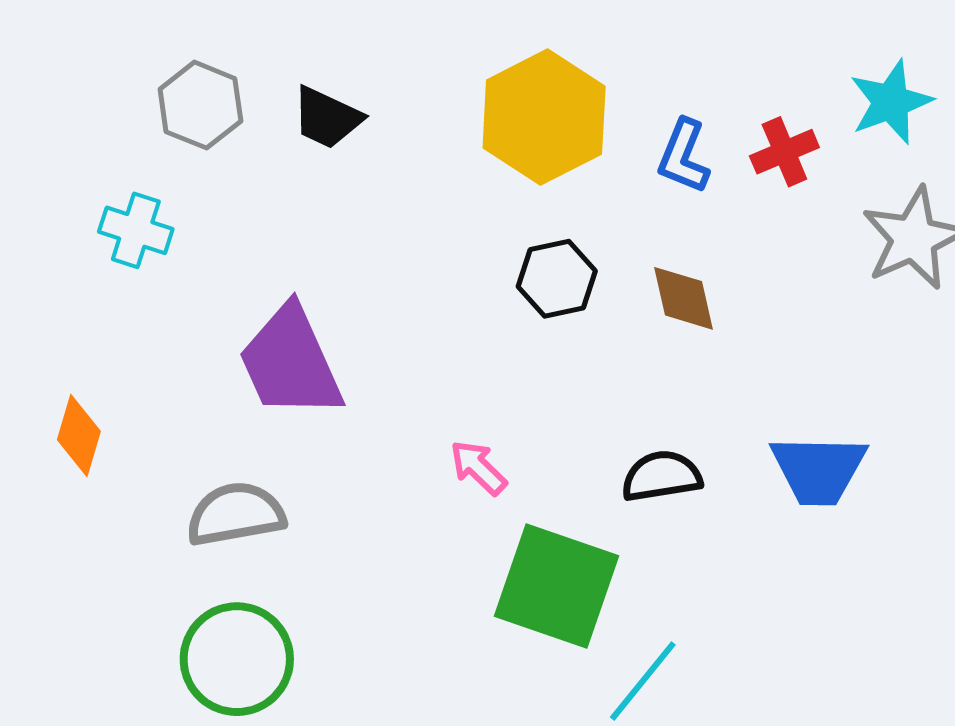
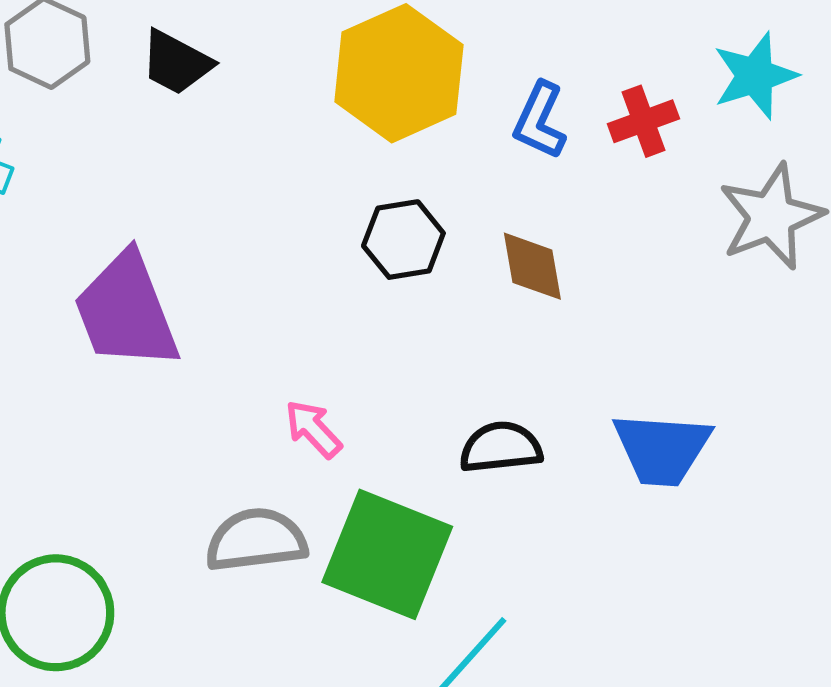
gray semicircle: (236, 514) -> (256, 540), moved

